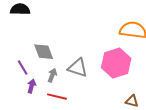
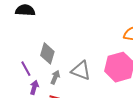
gray diamond: (44, 52) -> (47, 53), turned 35

